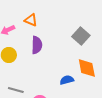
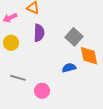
gray square: (81, 36) -> (74, 37), moved

